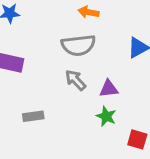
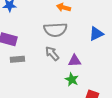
gray rectangle: (33, 116) -> (17, 59), moved

